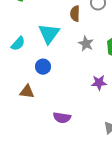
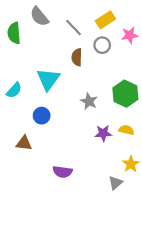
gray star: (86, 44) -> (89, 101), moved

